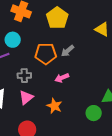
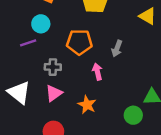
gray arrow: (67, 51) -> (117, 49), moved, turned -32
pink arrow: (62, 78) -> (97, 72), turned 96

